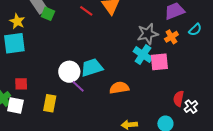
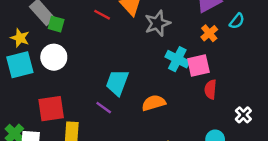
gray star: (148, 34) -> (157, 23), moved
cyan trapezoid: (92, 67) -> (117, 83), turned -45
white circle: (69, 72) -> (54, 57), moved
red square: (21, 84) -> (51, 109), moved, size x1.6
red semicircle: (179, 99) -> (210, 89), moved

